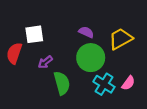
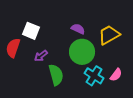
white square: (34, 34) -> (31, 31), turned 30

